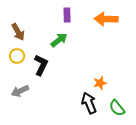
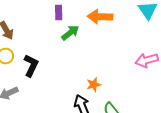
green arrow: (59, 40) -> (70, 33), moved

